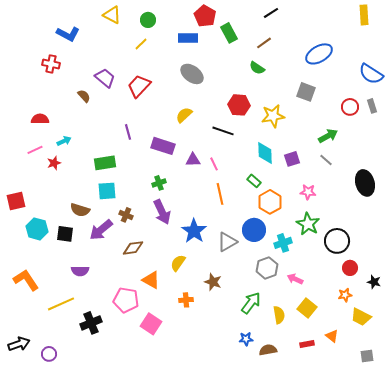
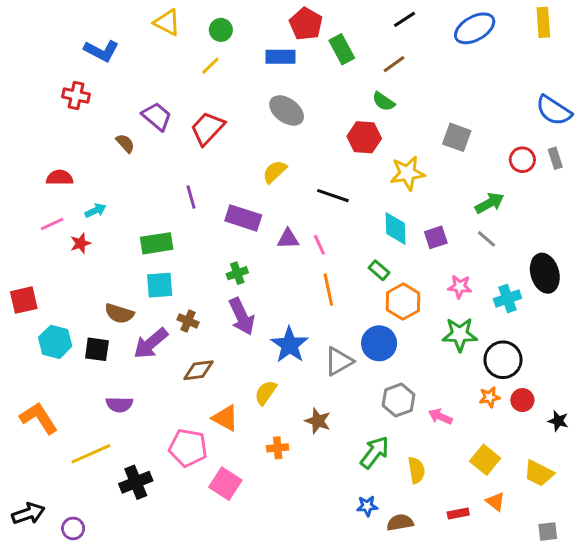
blue ellipse: (319, 54) -> (475, 28), moved
red hexagon: (239, 105) -> (364, 137), moved
green star: (308, 224) -> (460, 334), turned -30
cyan cross: (283, 243) -> (507, 299), moved
orange star: (345, 295) -> (490, 397), moved
yellow square: (307, 308) -> (485, 460), moved

